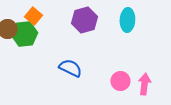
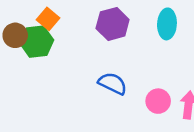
blue semicircle: (70, 68) -> (113, 83), moved

